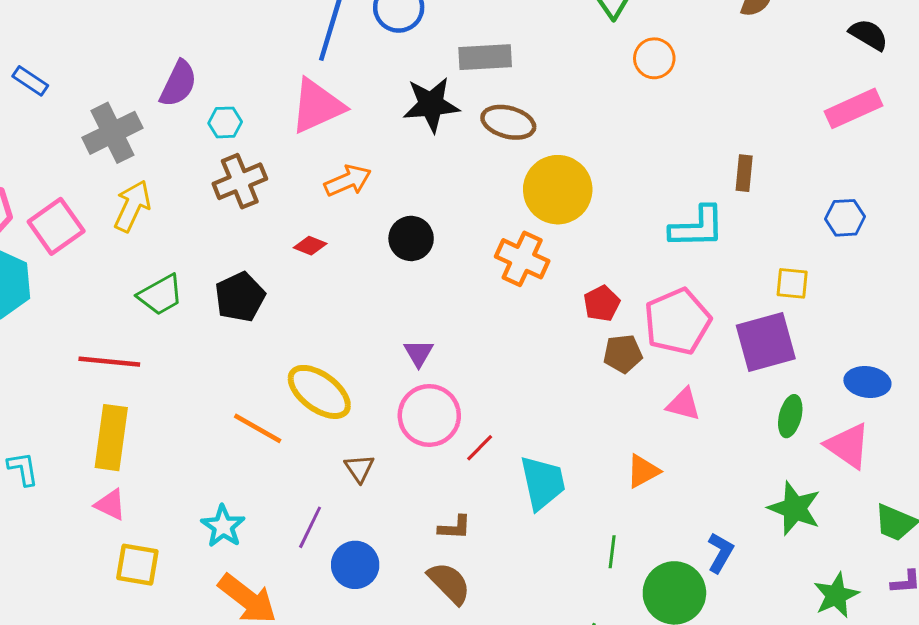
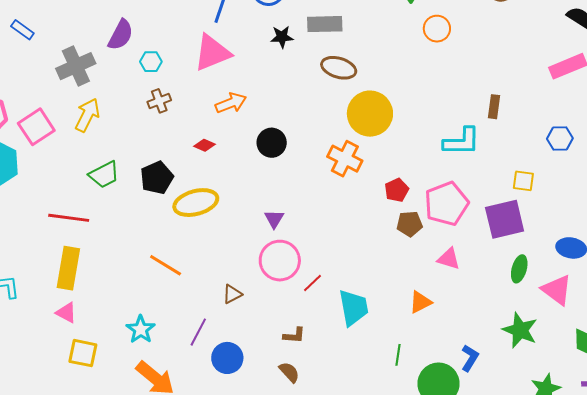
black star: (431, 105) -> (282, 37), moved, size x0.6
brown cross: (240, 181) -> (159, 101), size x0.7
yellow ellipse: (319, 392) -> (196, 203), moved, turned -54
brown triangle: (359, 468) -> (232, 294), turned 35
brown semicircle: (449, 583) -> (289, 372), size x0.7

